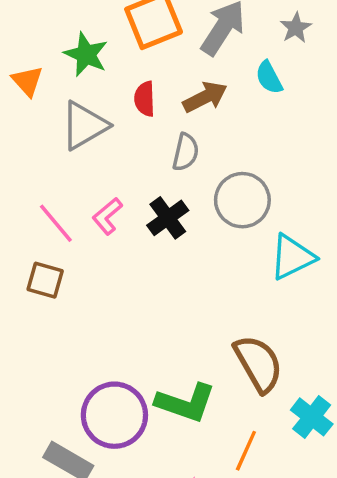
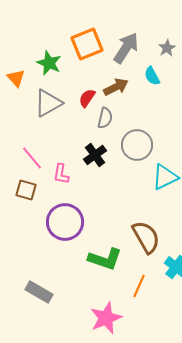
red semicircle: (145, 99) -> (87, 98), moved, turned 36
pink L-shape: (107, 216) -> (61, 174), moved, turned -40
purple circle: (114, 415) -> (65, 222), moved

